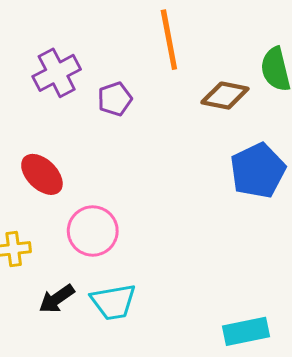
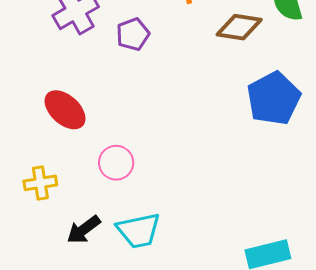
pink circle: (93, 231) -> (116, 163), size x0.7

